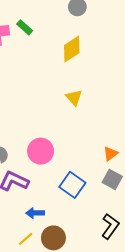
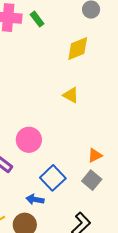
yellow triangle: (74, 98) -> (71, 95), turned -30
blue arrow: (35, 213) -> (35, 199), moved

